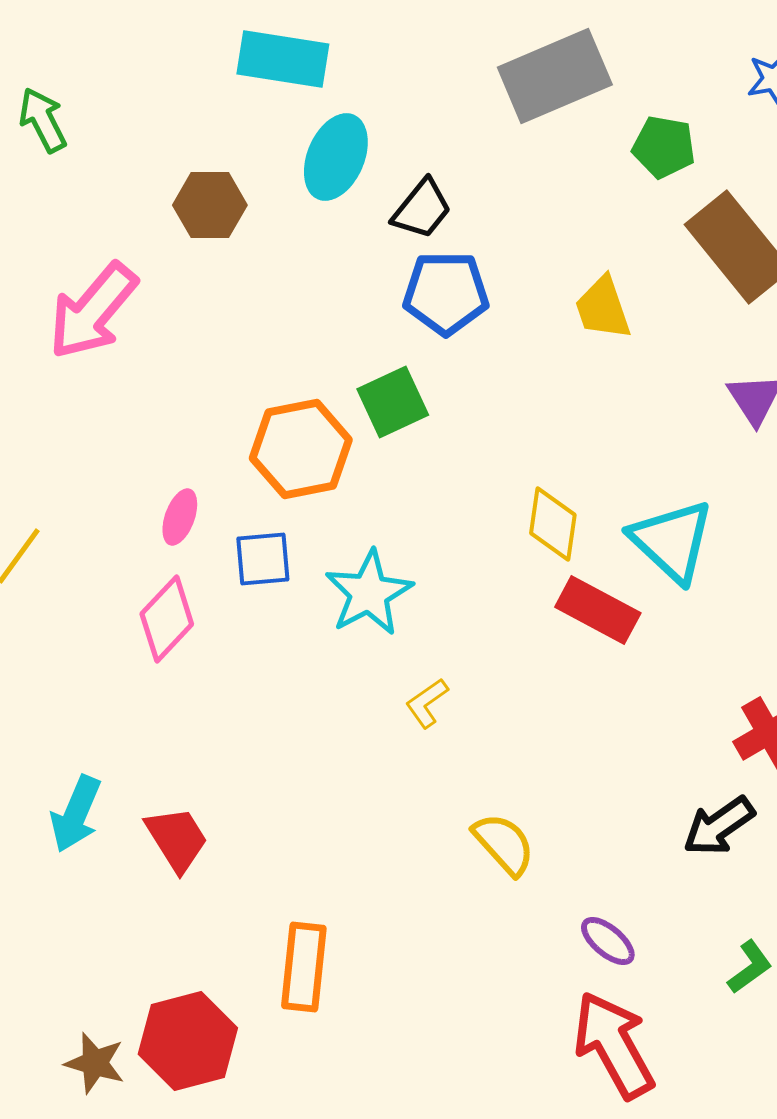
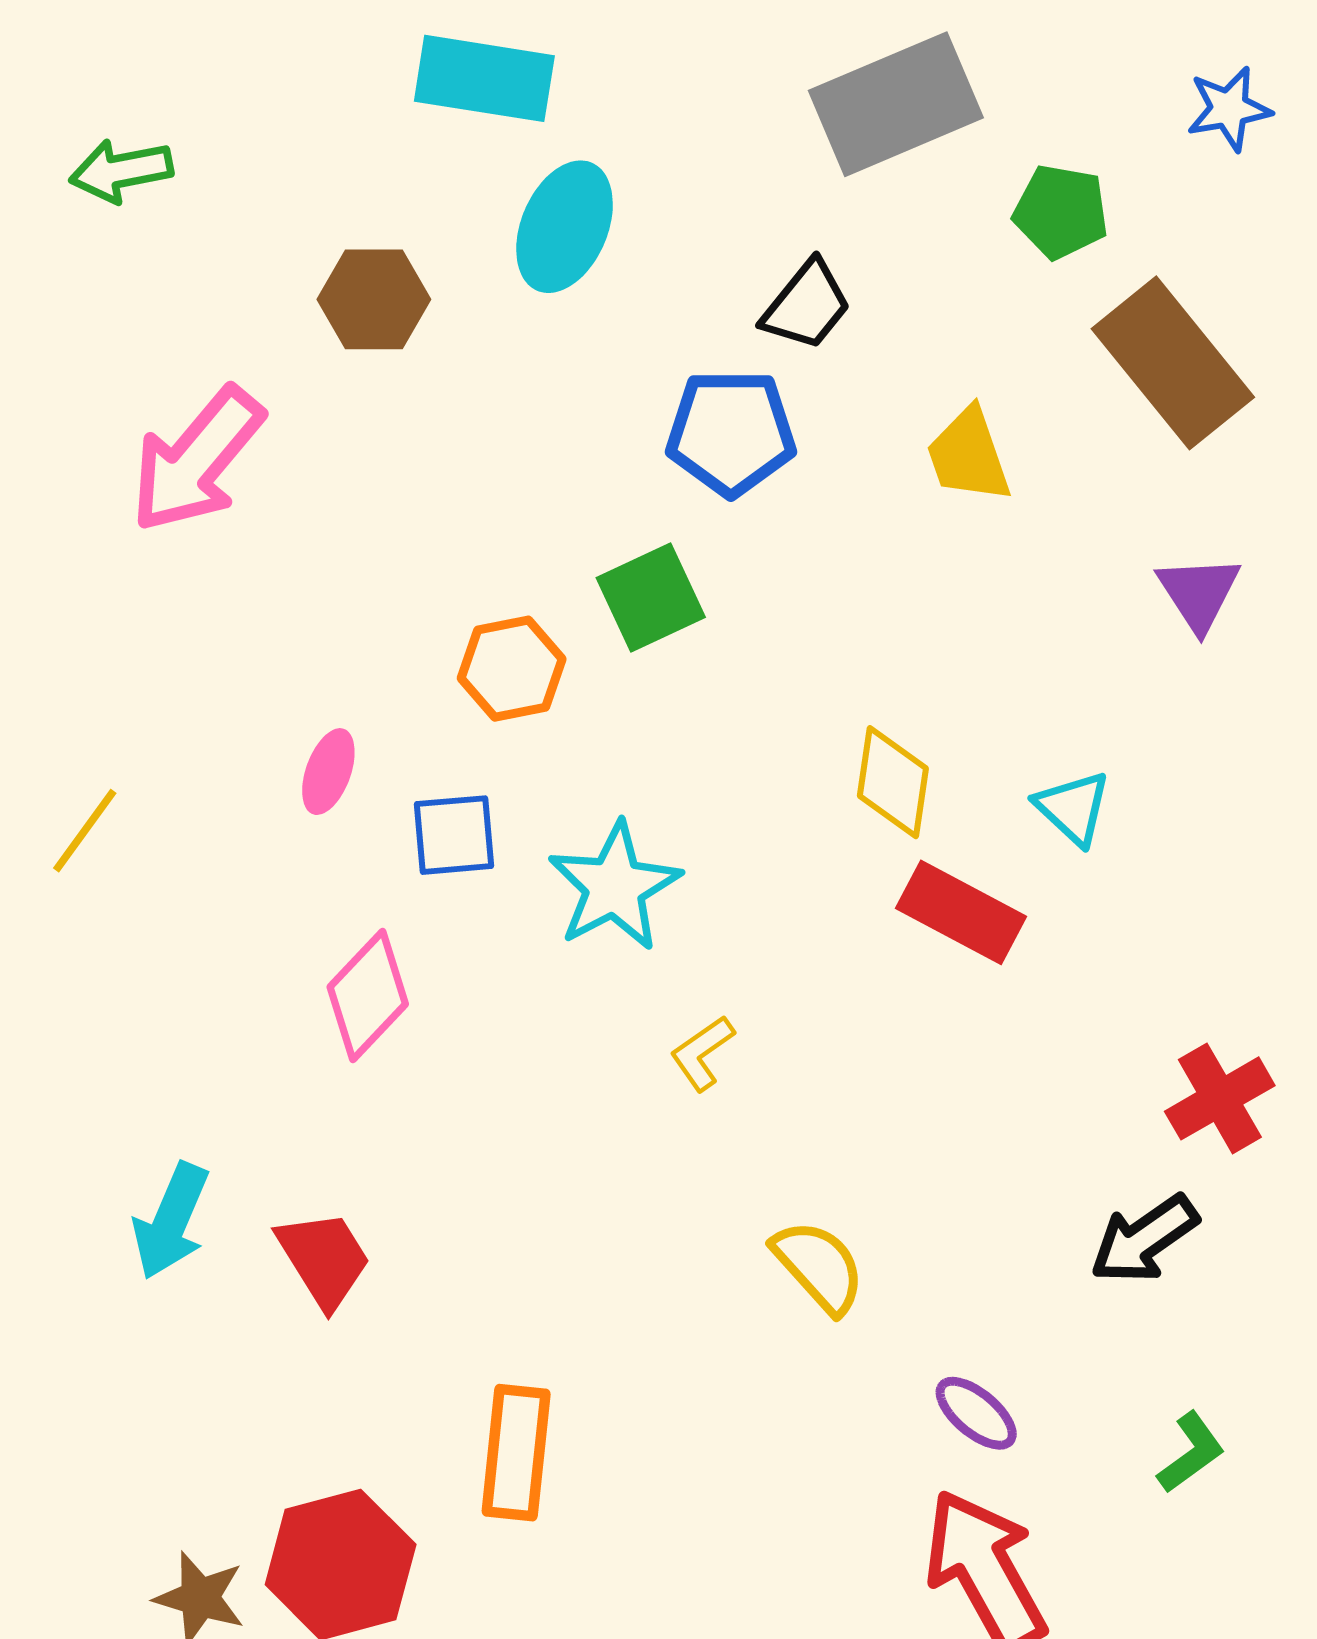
green arrow: (43, 120) -> (121, 171), turned -74
black trapezoid: (422, 209) -> (807, 305), moved
orange hexagon: (301, 449) -> (512, 669), size x0.7
cyan triangle: (672, 541) -> (1073, 808), size x0.6
pink diamond: (167, 619) -> (368, 996), moved

